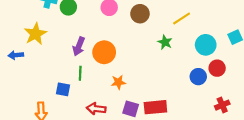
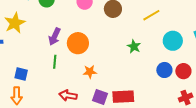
green star: (165, 42) -> (134, 46), moved
red circle: (217, 68) -> (183, 71), moved
blue square: (63, 89) -> (21, 74), moved

